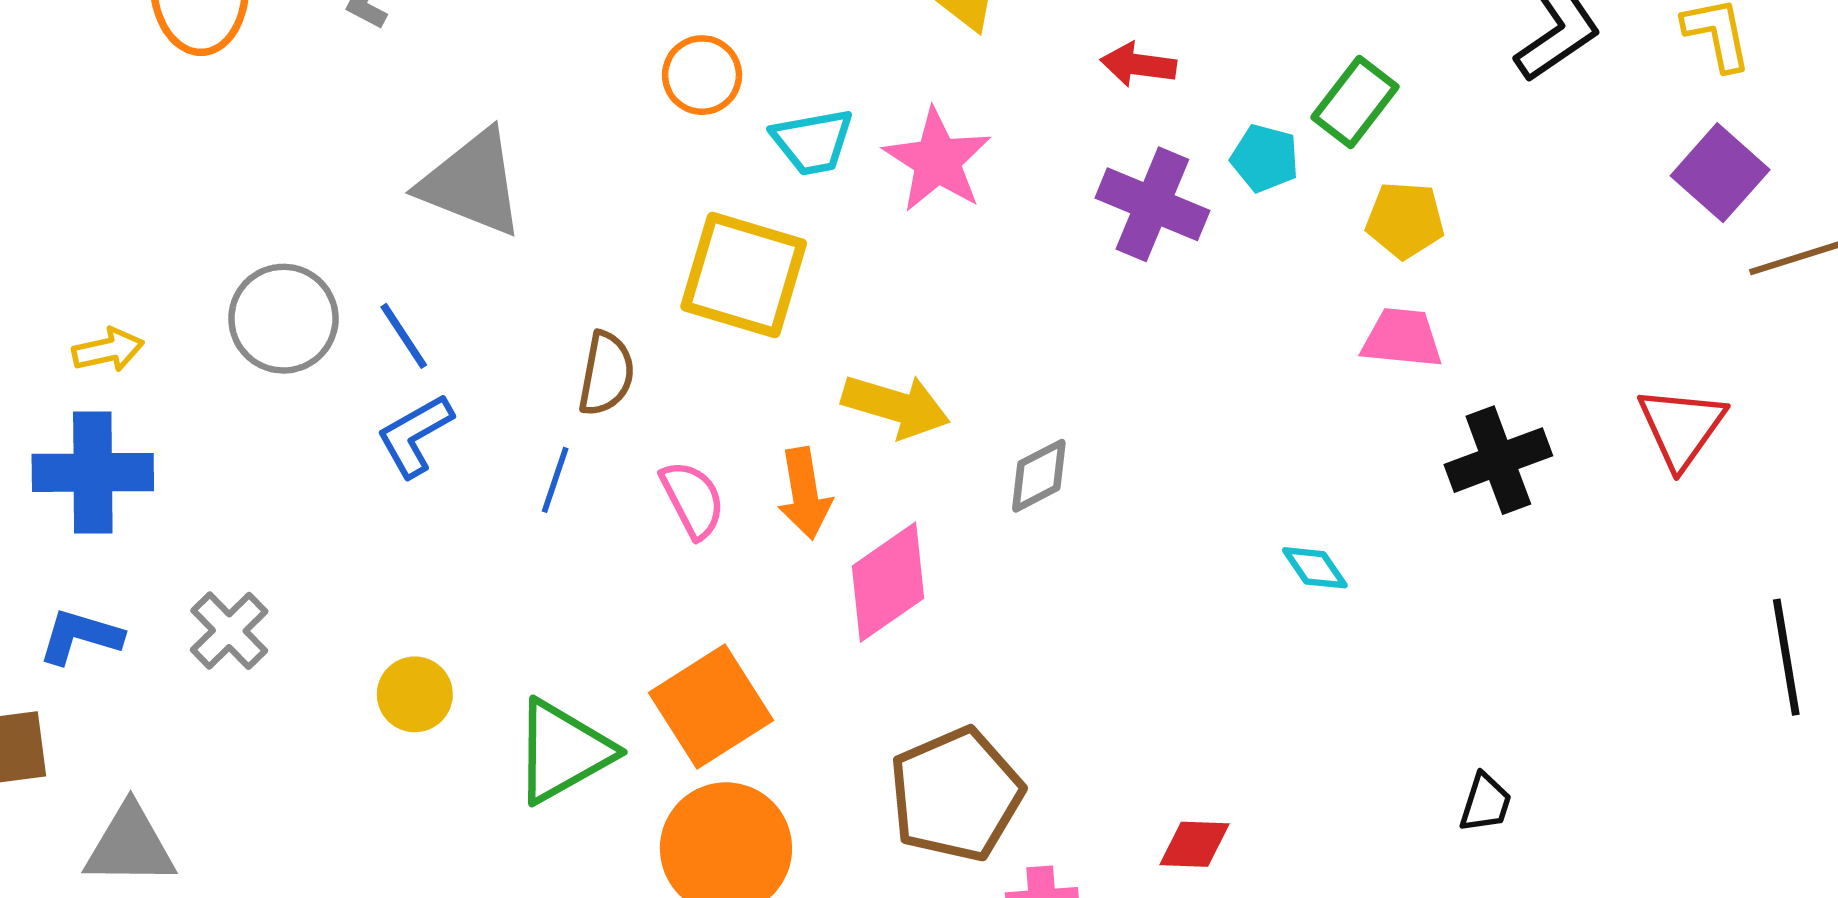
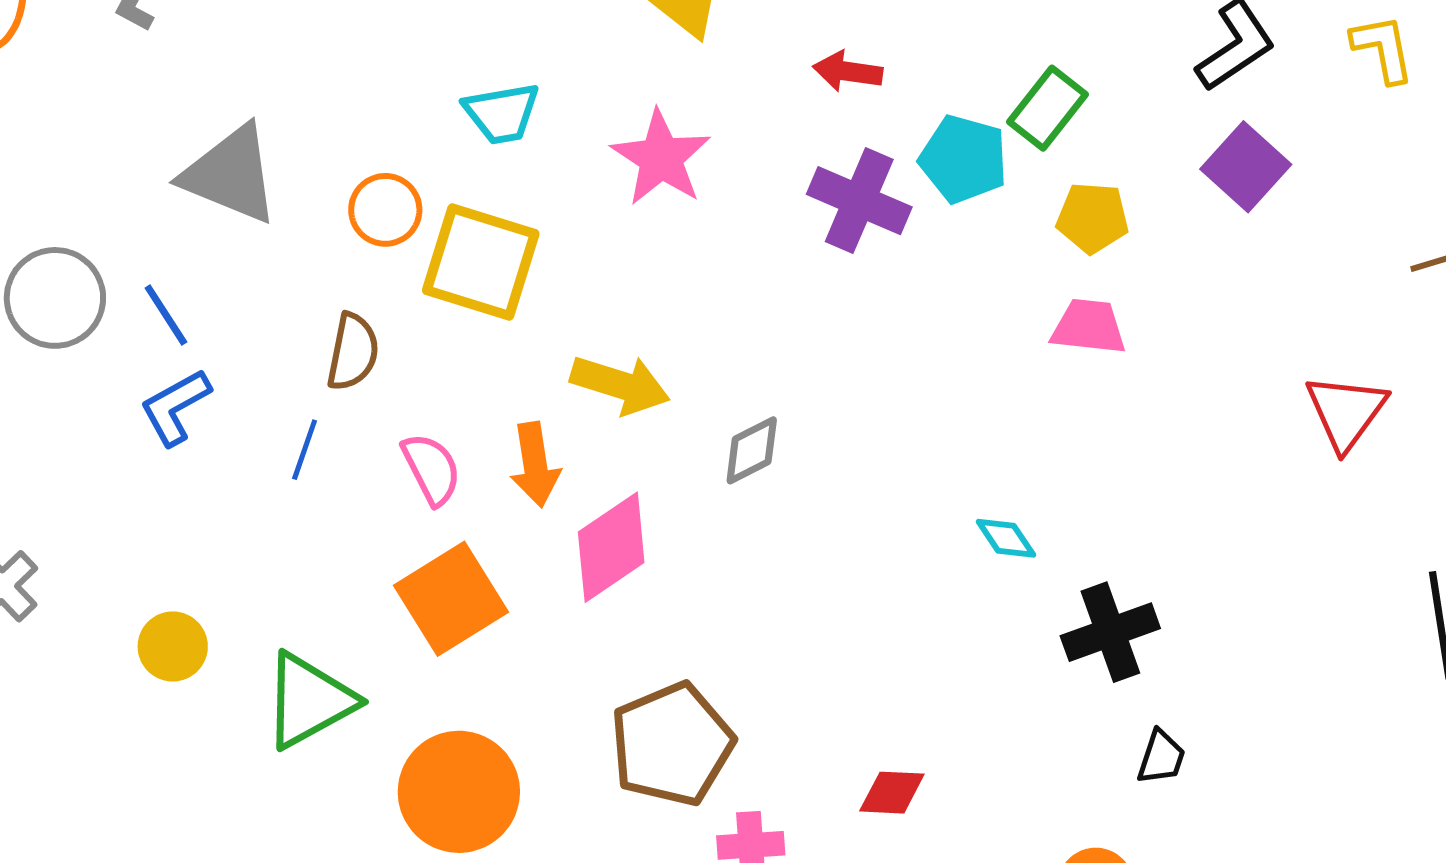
orange circle: (702, 75) -> (385, 210), moved
cyan trapezoid: (813, 142) -> (502, 113), moved
cyan pentagon: (1265, 158) -> (964, 159), size x1.4
purple square: (1720, 173) -> (1246, 167), moved
black cross: (1498, 460) -> (1110, 632), moved
orange square: (711, 707) -> (451, 599), moved

